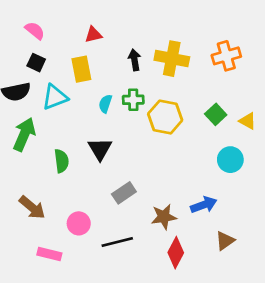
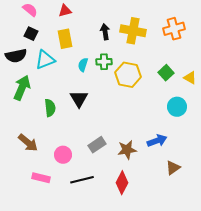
red triangle: (93, 35) -> (65, 11), moved
gray rectangle: (124, 193) -> (97, 145), moved
black line: (117, 242) -> (82, 180), moved
red diamond: (176, 253) -> (122, 183), moved

